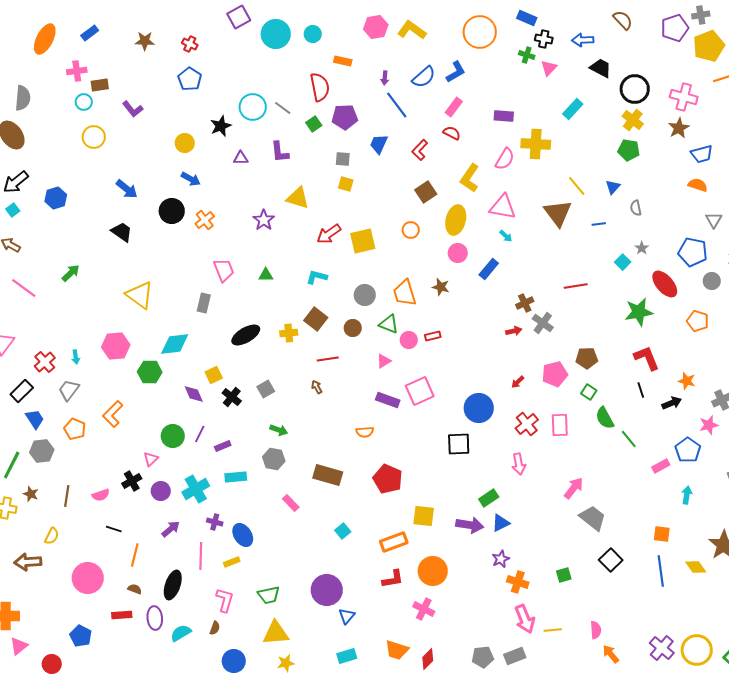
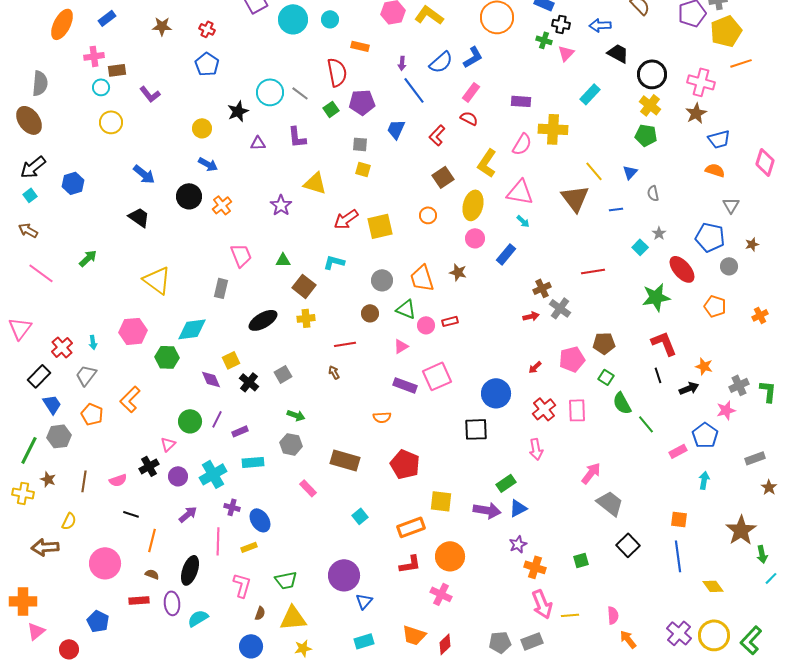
brown square: (316, 319) -> (304, 286), moved
yellow diamond: (696, 567) -> (713, 586), moved
brown semicircle: (215, 628) -> (260, 613), moved

